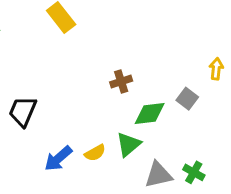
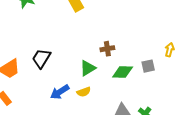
gray square: (187, 99) -> (148, 66), turned 32
green triangle: (129, 144) -> (88, 68), moved

